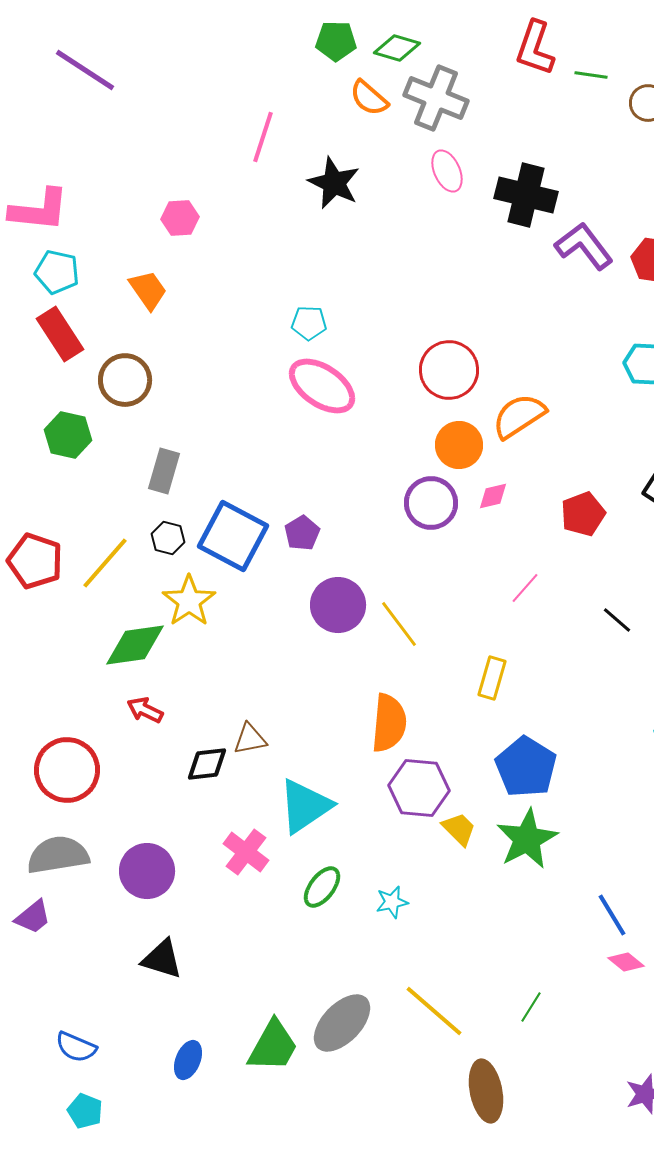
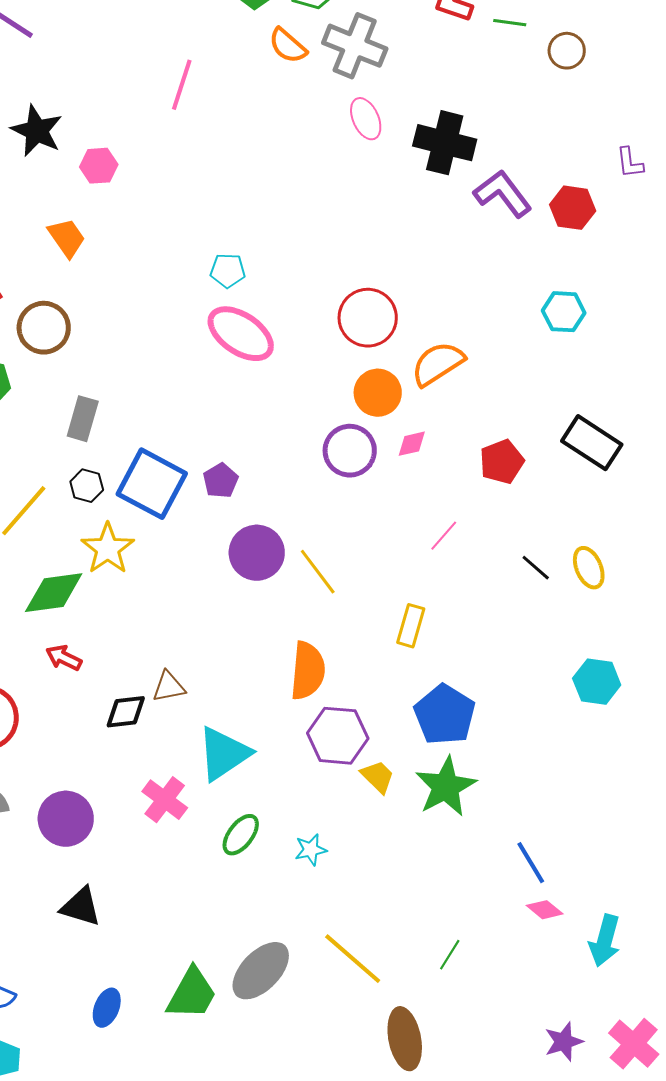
black star: (334, 183) -> (37, 131), moved

